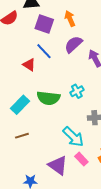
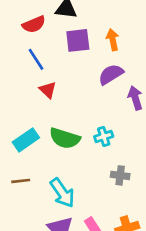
purple square: (44, 24) -> (78, 40), turned -36
blue line: (44, 51) -> (36, 59), moved
cyan arrow: (73, 137) -> (62, 193), moved

